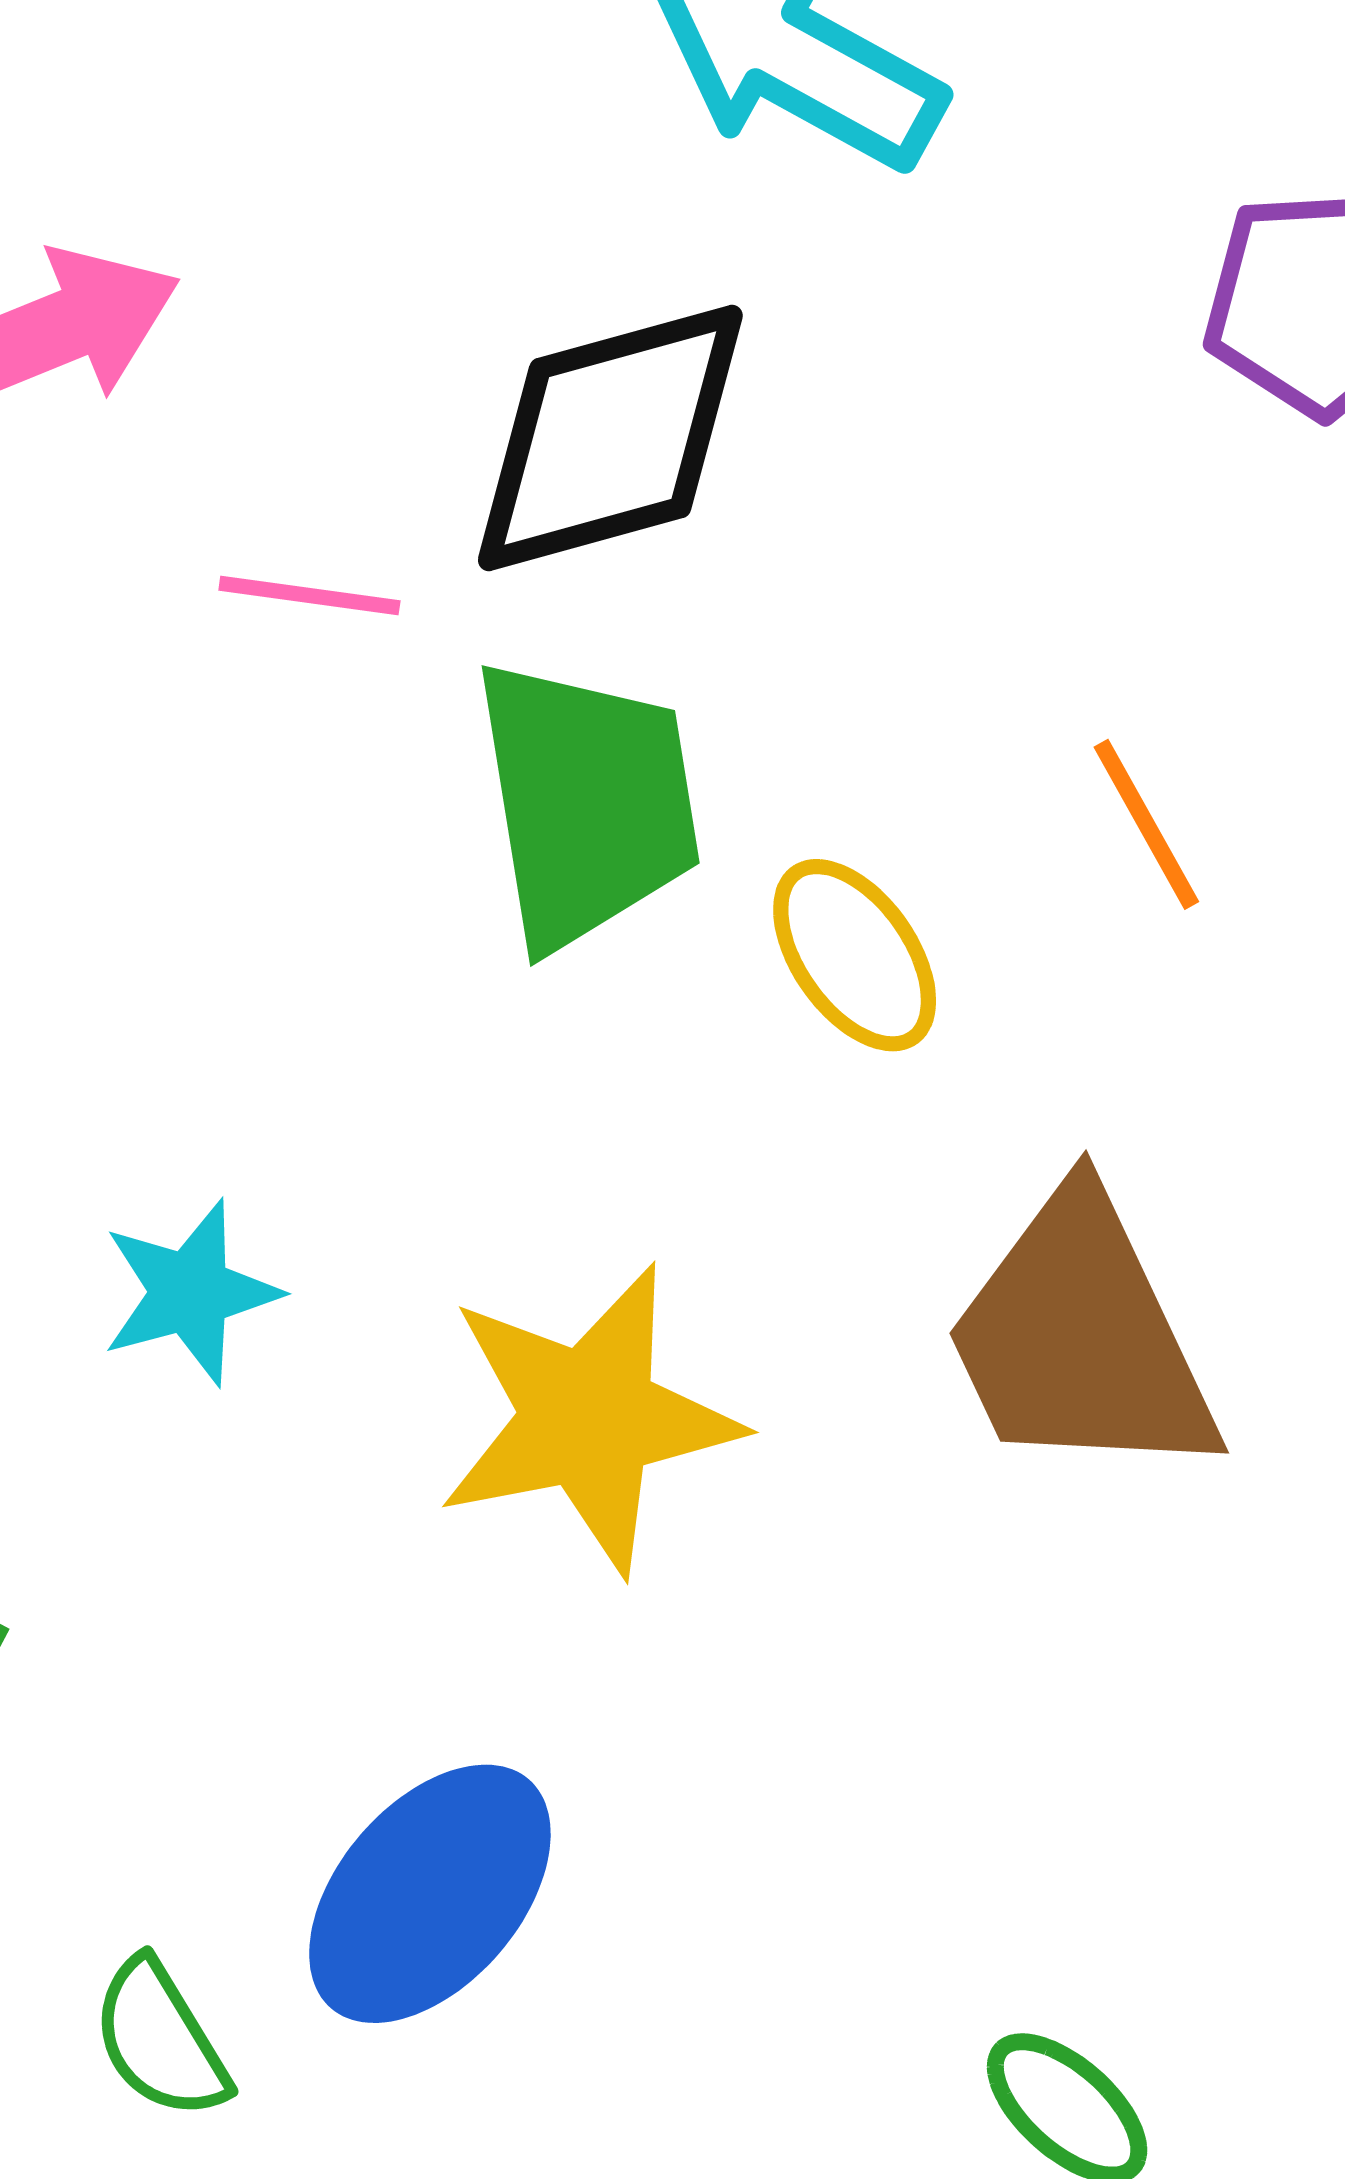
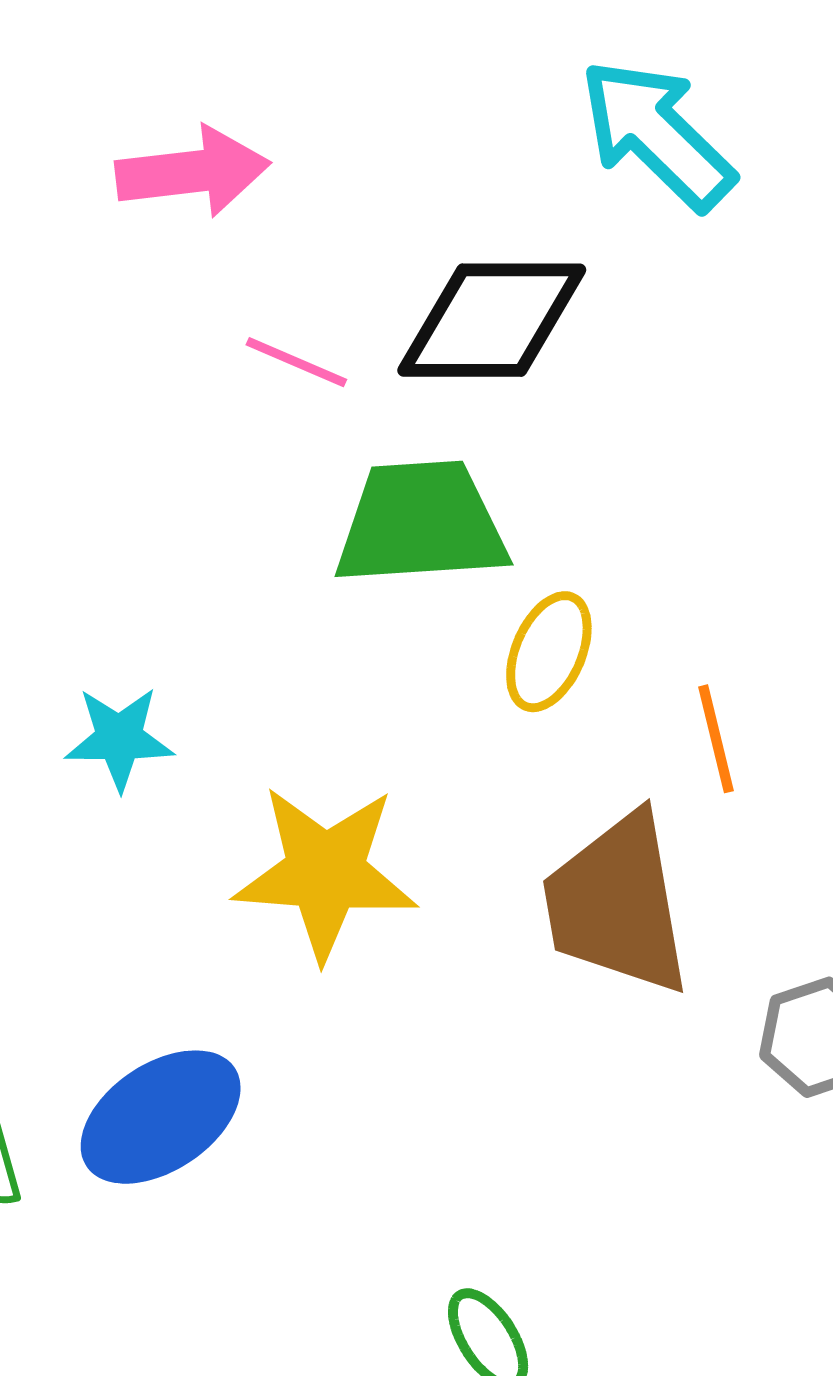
green trapezoid: (587, 803) -> (421, 523), turned -100
orange line: (1146, 824) -> (716, 739), moved
yellow ellipse: (855, 955) -> (549, 652), turned 43

